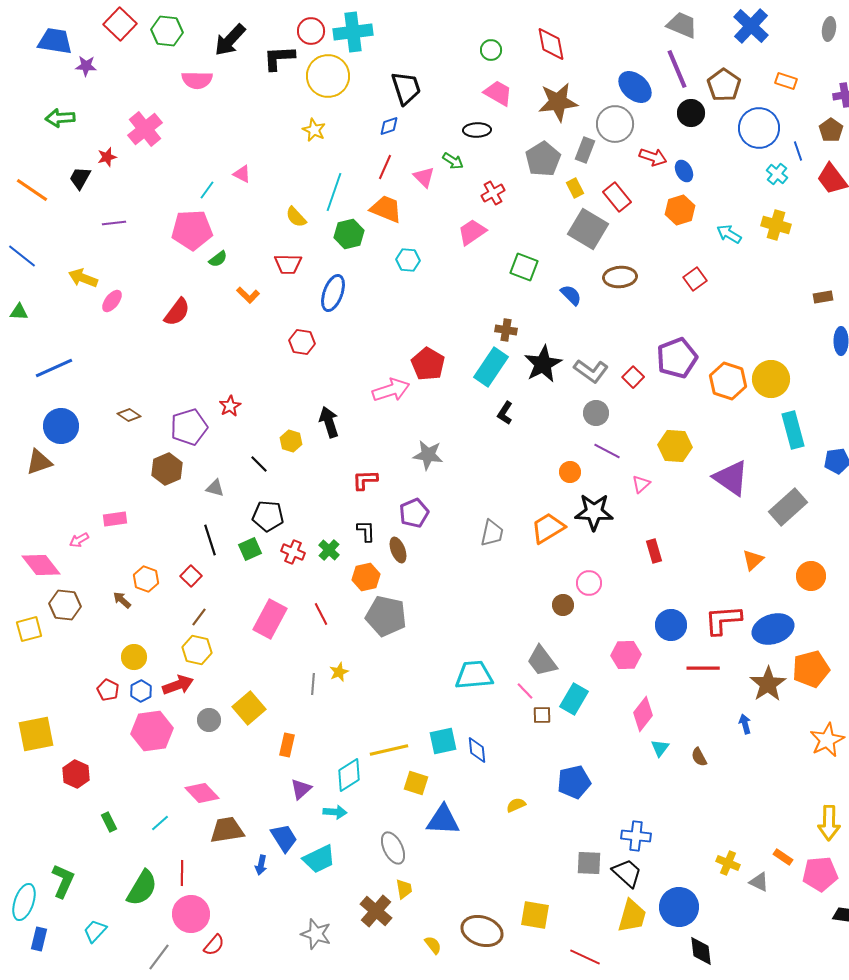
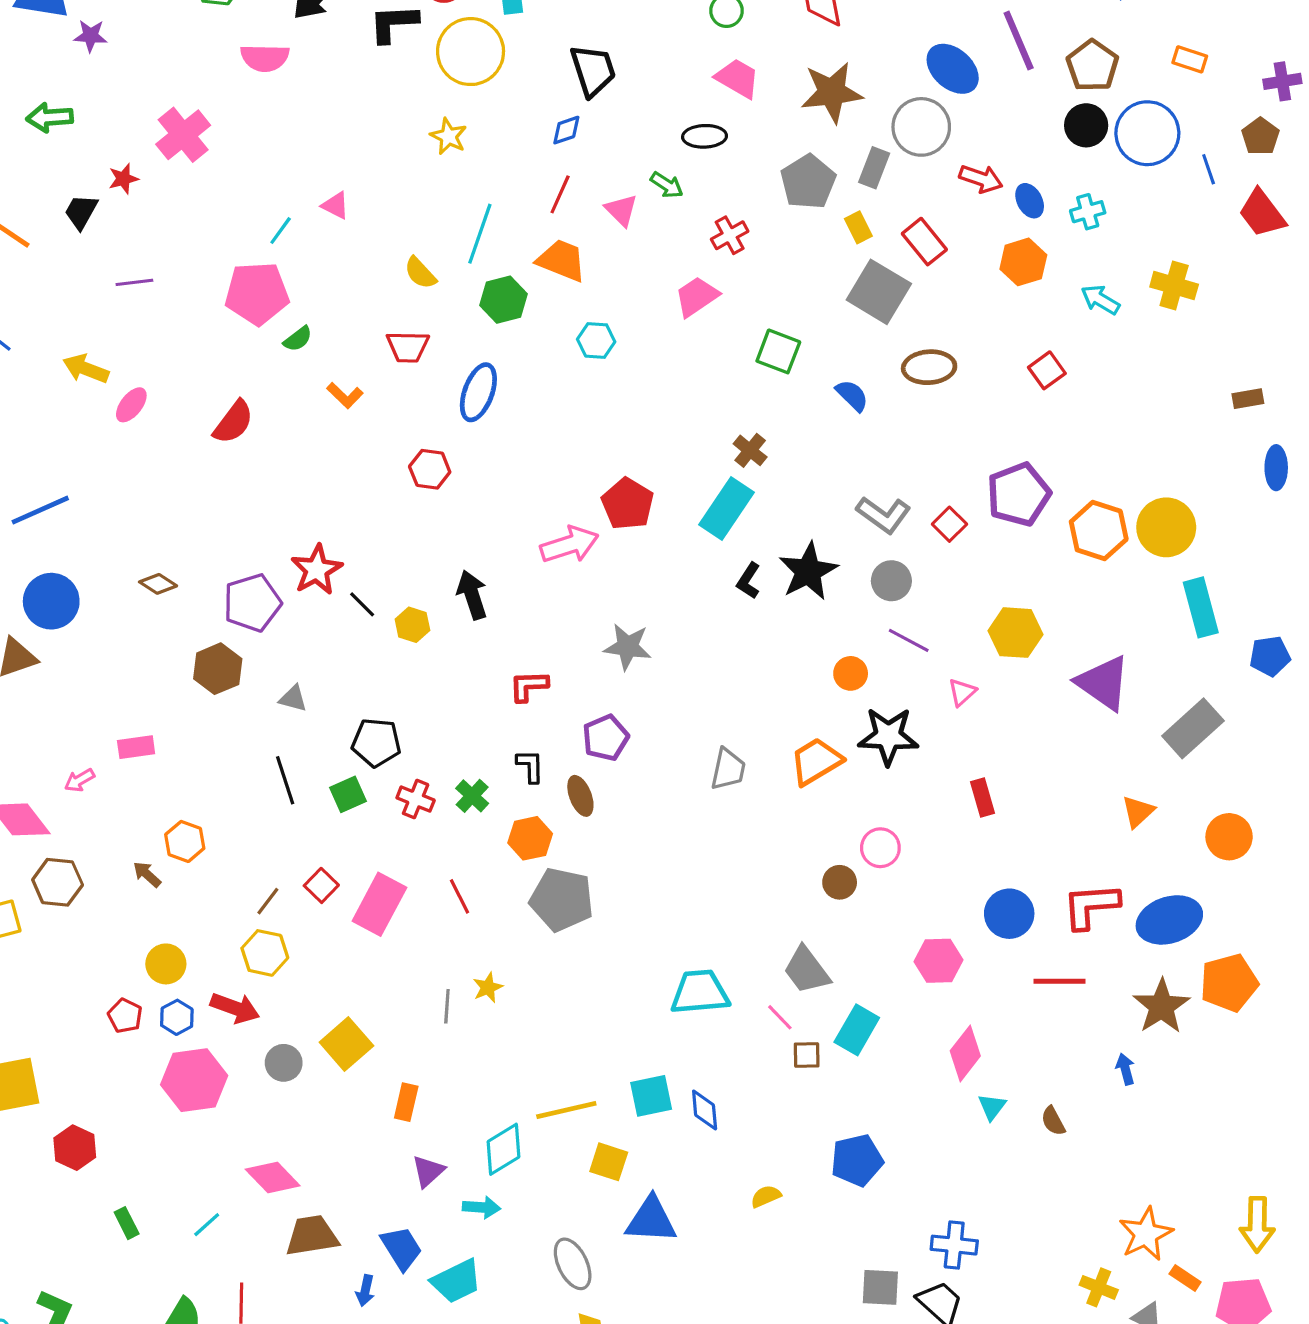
black circle: (691, 113) -> (1086, 125), moved
cyan cross: (777, 174) -> (1088, 212), moved, turned 35
brown cross: (506, 330) -> (750, 450), turned 30
black star: (543, 364) -> (808, 571), moved
red star: (230, 406) -> (317, 570), size x1.5
black line: (259, 464) -> (362, 604), moved
red square: (191, 576) -> (321, 885), moved
red arrow: (178, 685) -> (235, 1008), turned 40
orange star: (827, 740) -> (1146, 1234), moved

